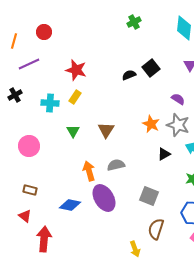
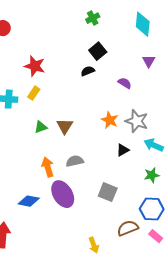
black square: (151, 68) -> (98, 51), moved
purple semicircle: (178, 99) -> (125, 83), moved
green triangle: (73, 131) -> (41, 127), moved, turned 40
brown semicircle: (156, 229) -> (128, 228), moved, turned 50

